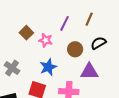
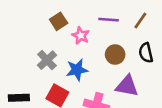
purple line: (64, 23) -> (109, 20), turned 56
black semicircle: (98, 43) -> (146, 53), turned -84
gray cross: (12, 68) -> (47, 60), moved

